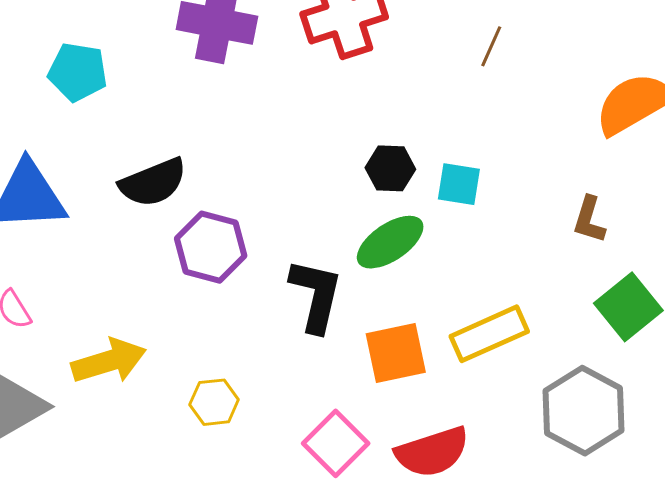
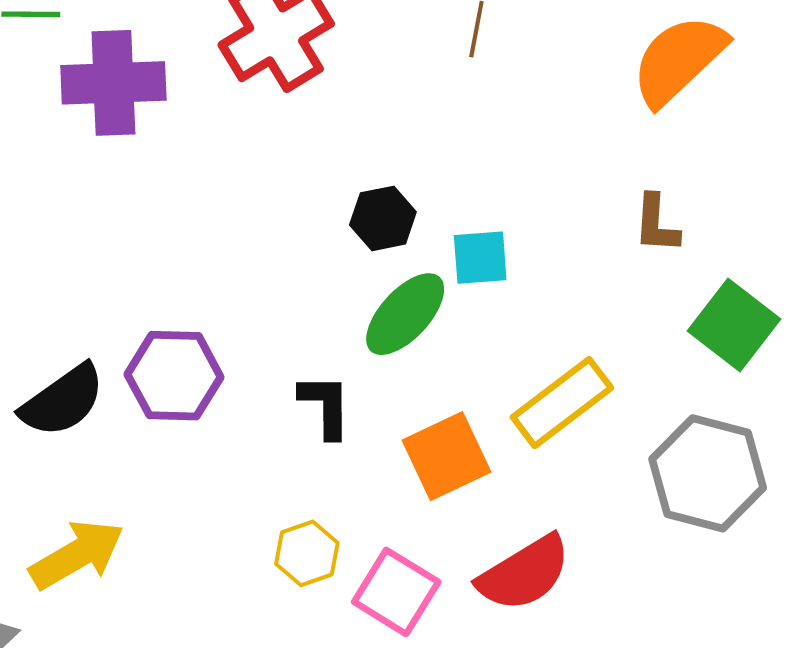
black semicircle: (153, 183) -> (63, 401), moved
cyan square: (459, 184) -> (480, 258), moved
black L-shape: (316, 295) -> (325, 406), size x0.7
yellow hexagon: (214, 402) -> (307, 553), moved

